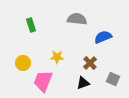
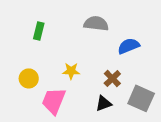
green rectangle: (31, 25) -> (39, 31), turned 32
gray square: (113, 79) -> (141, 98), size x1.5

